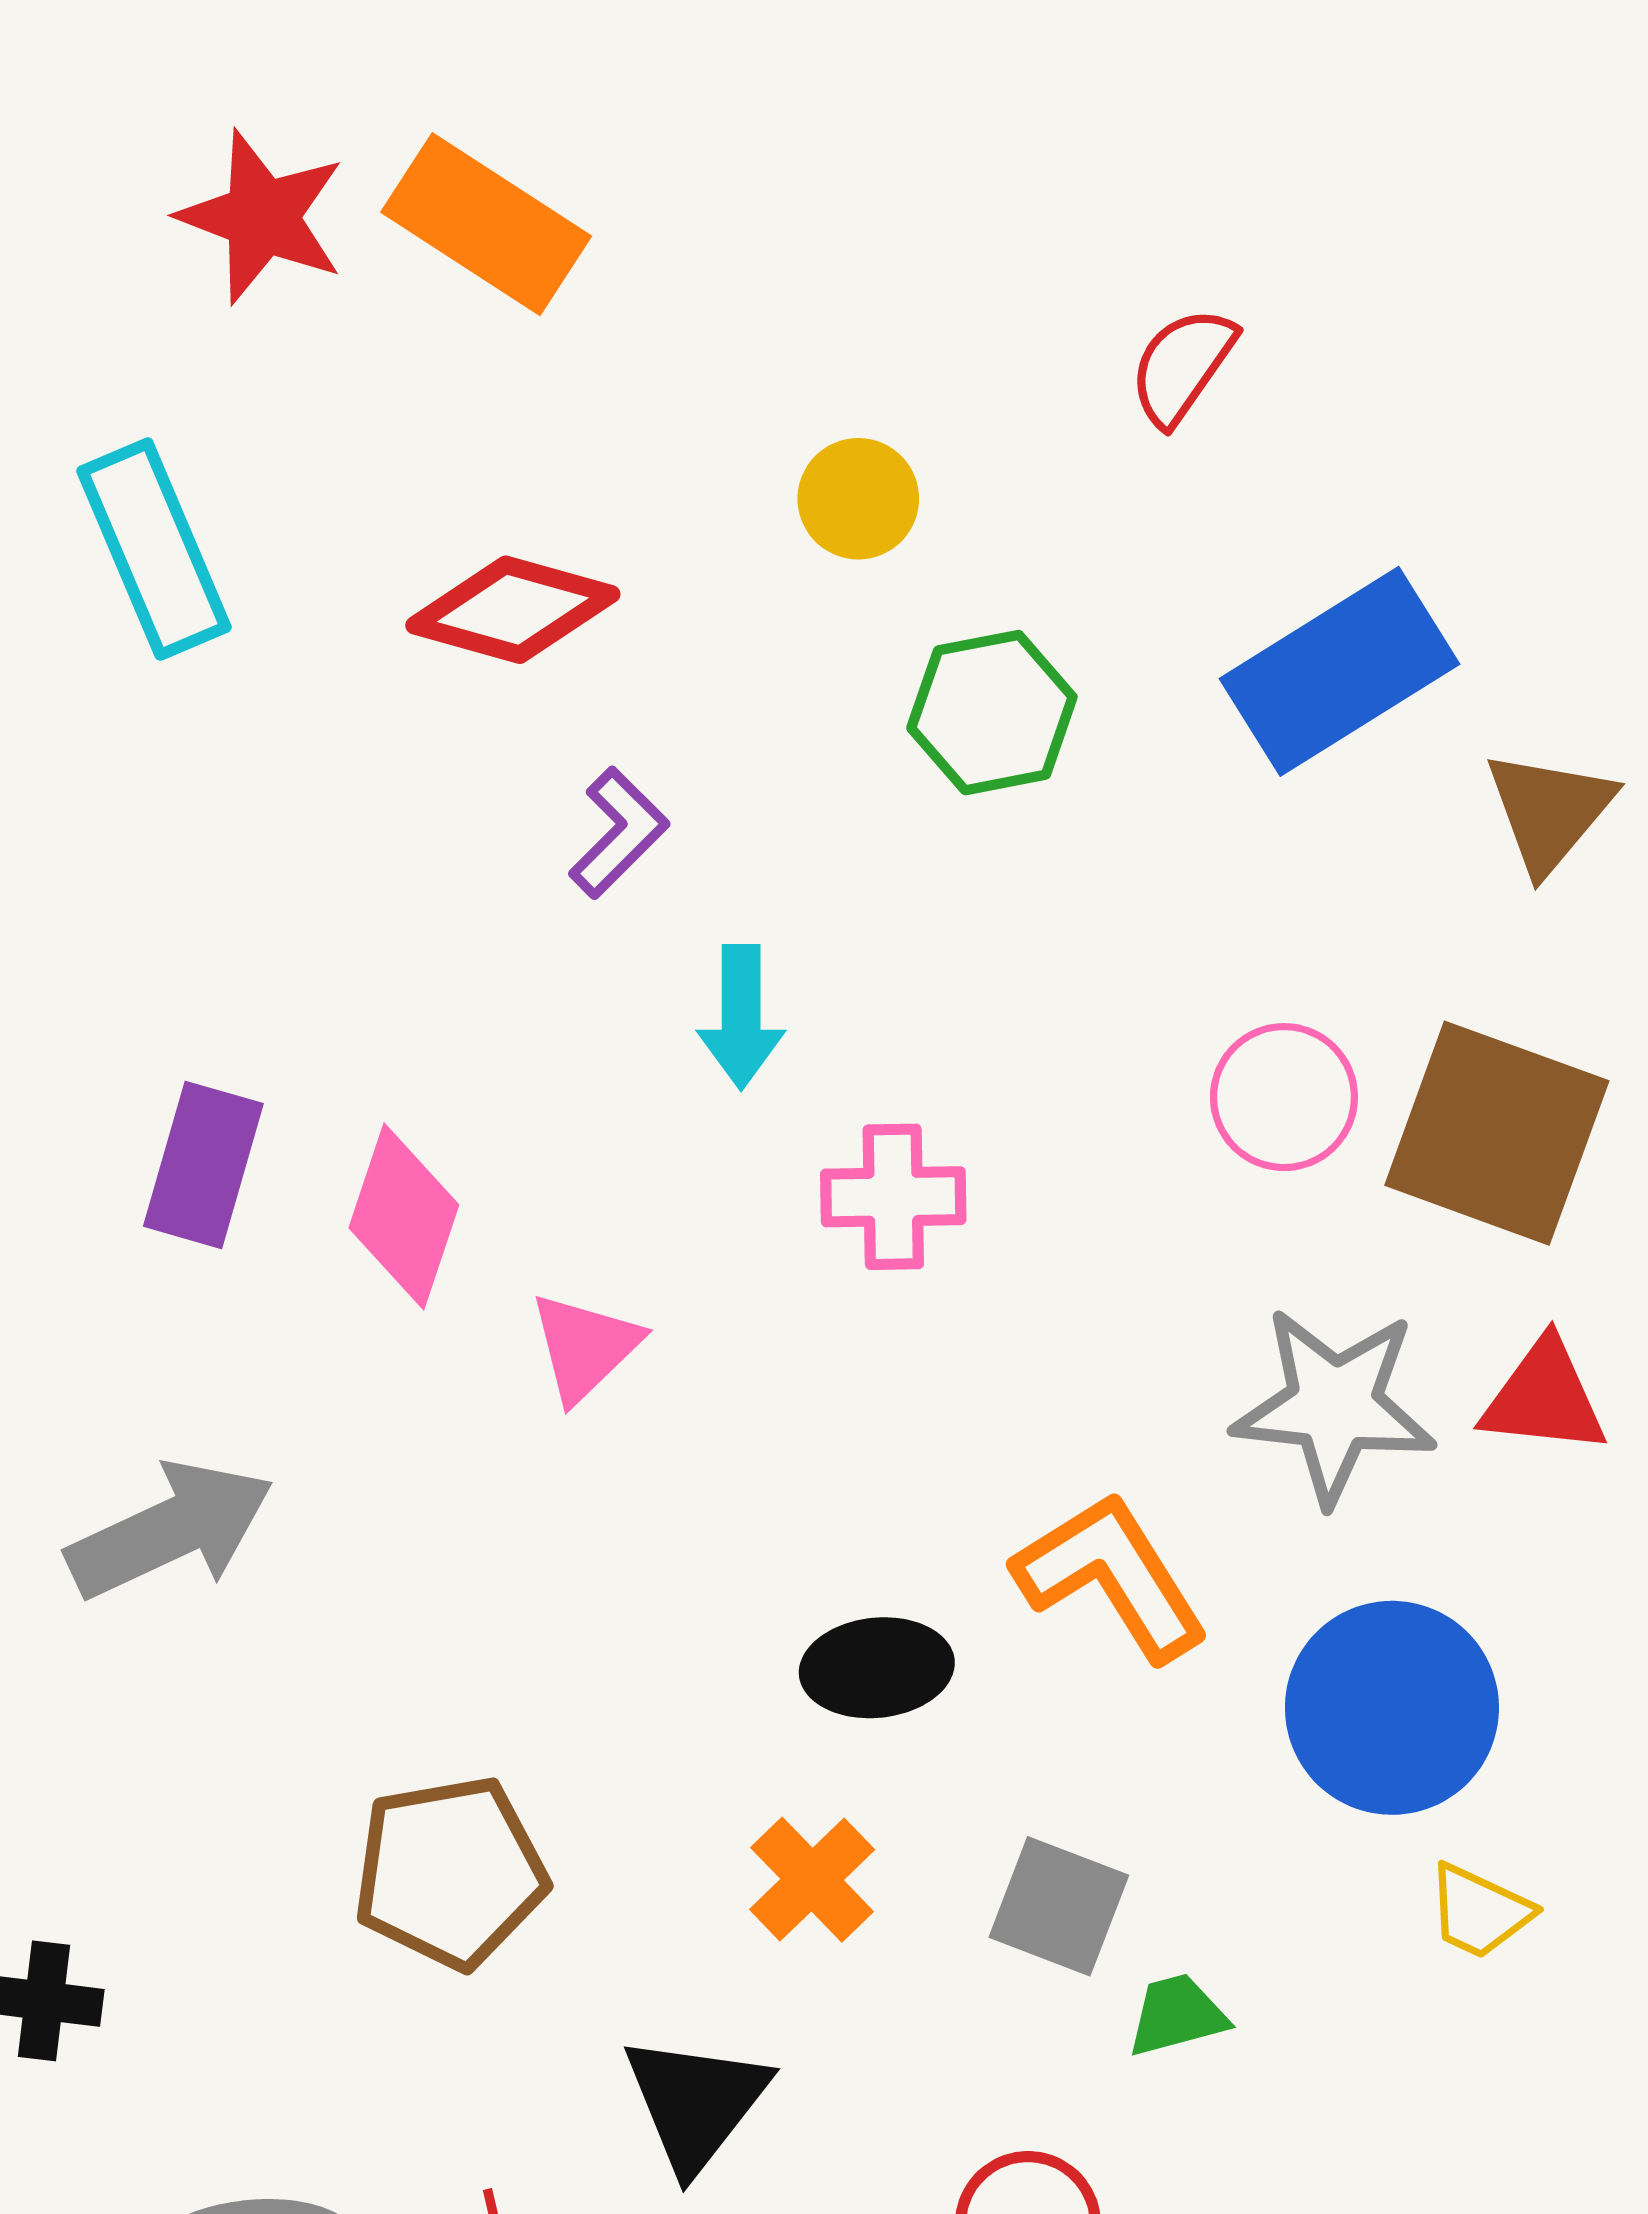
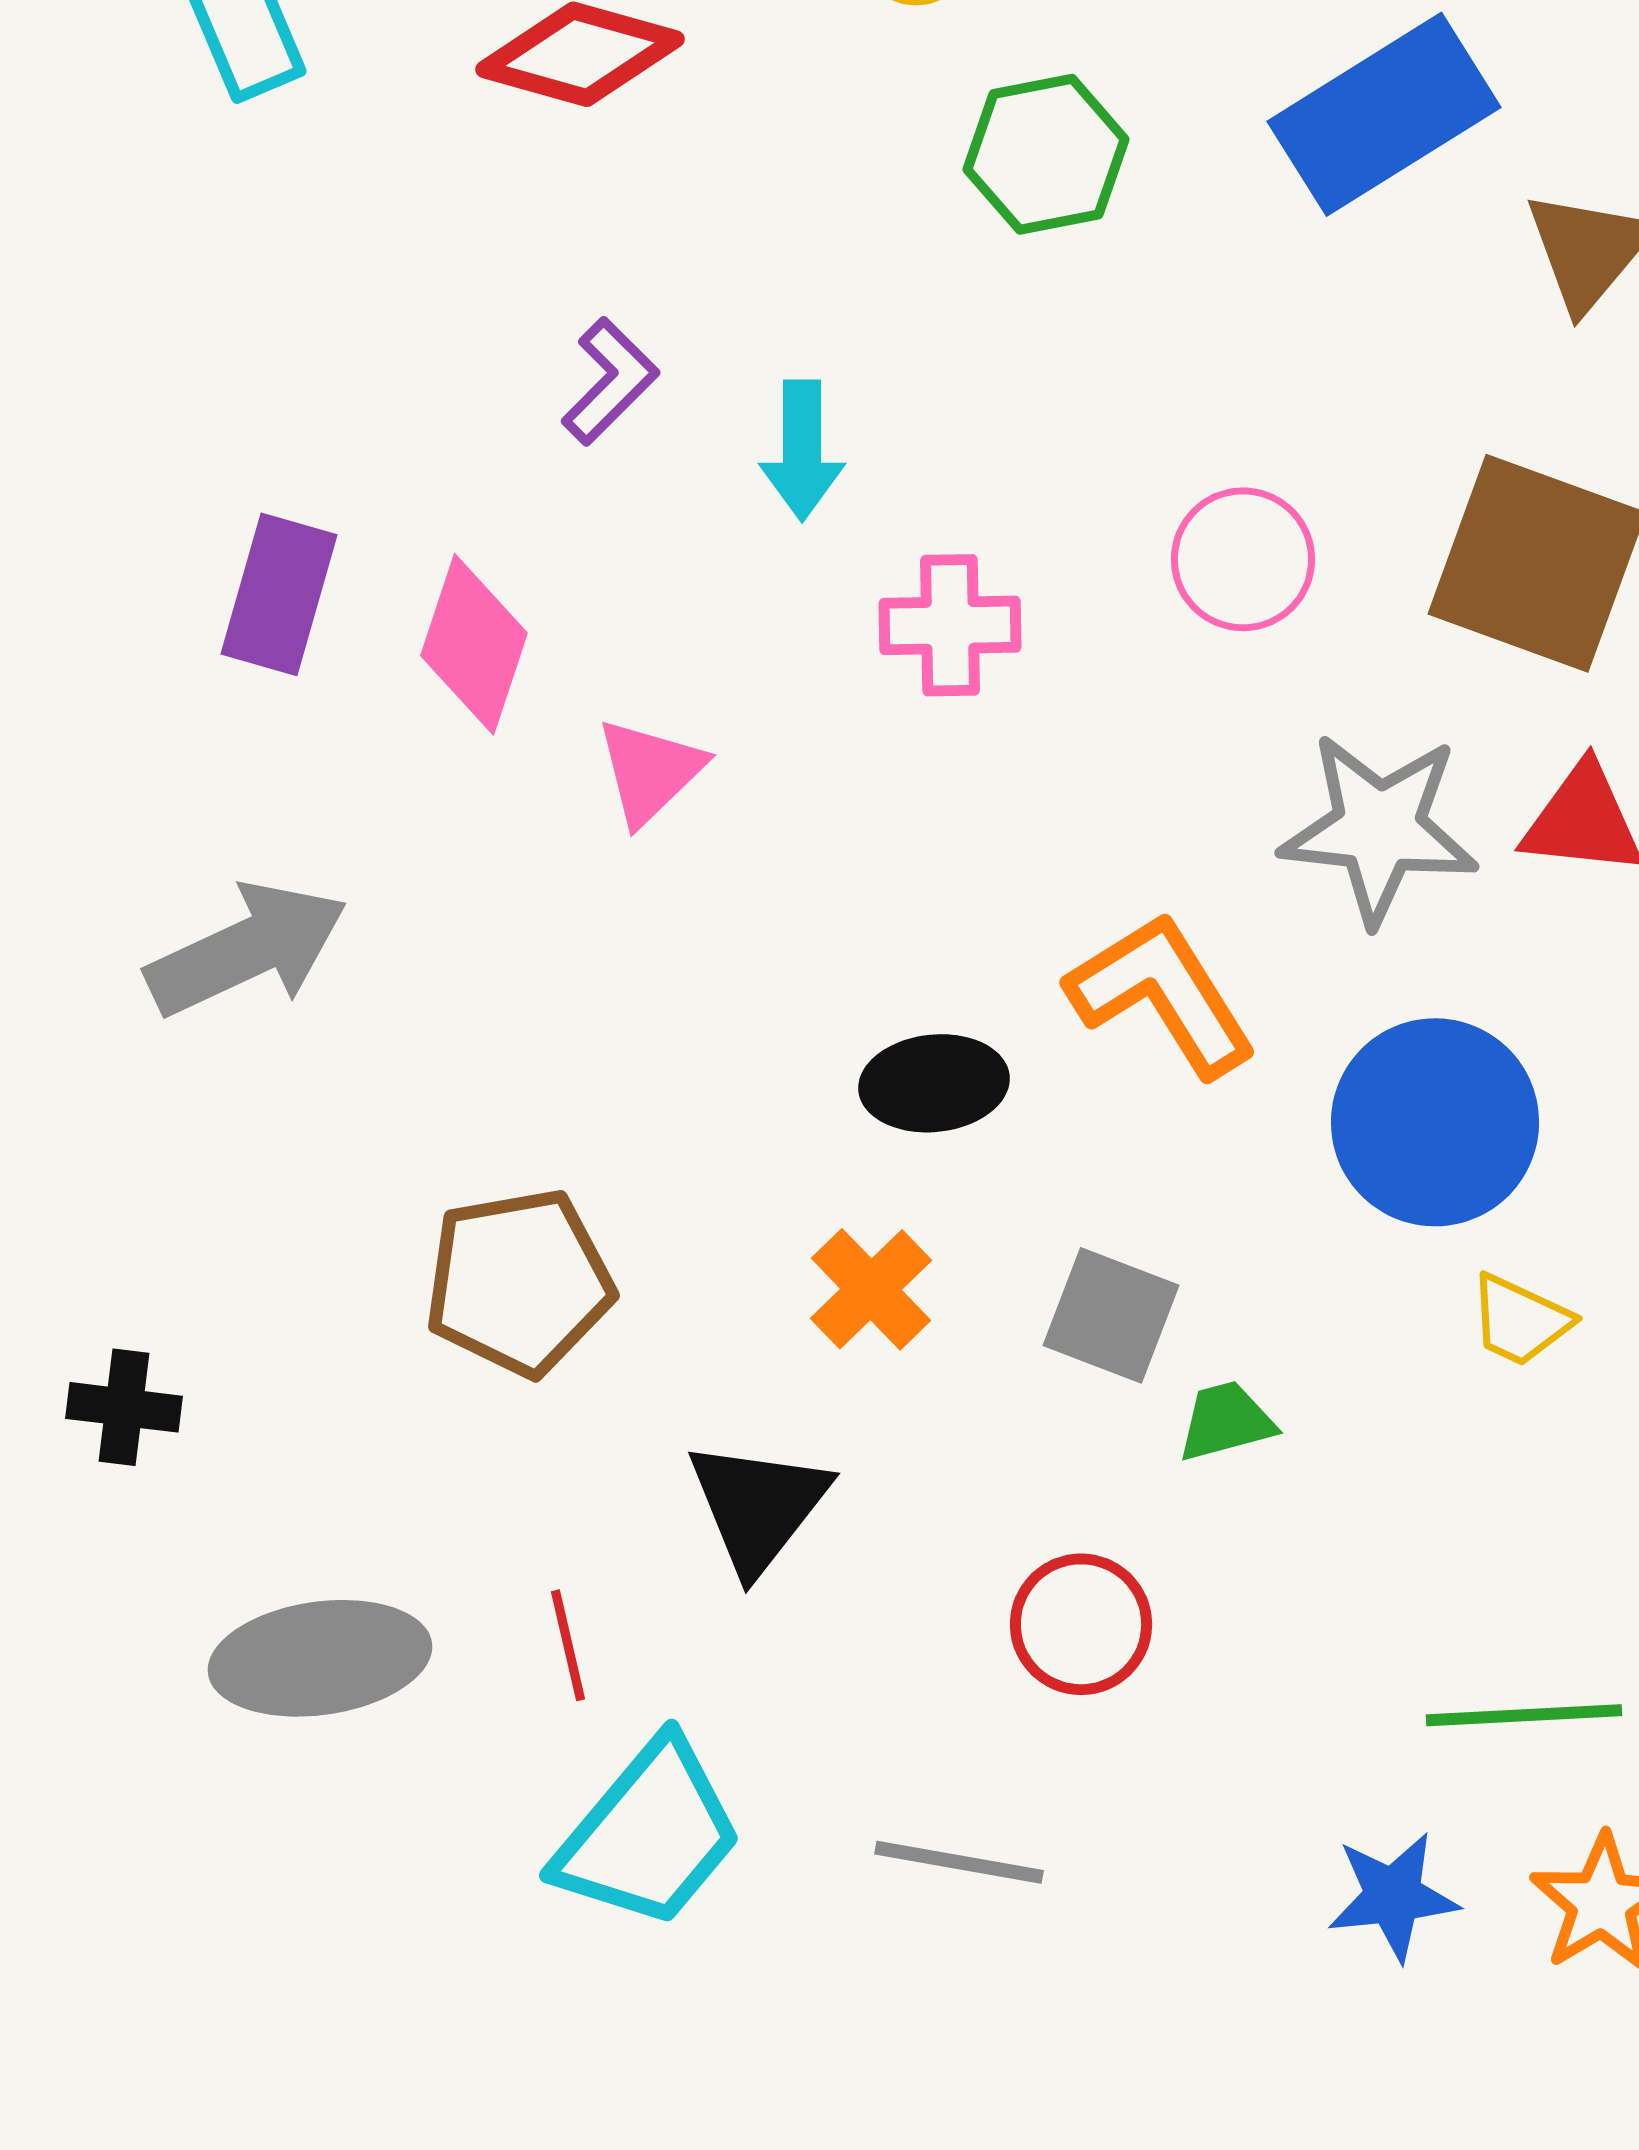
purple L-shape: (619, 833) -> (610, 381), moved
pink circle: (1284, 1097) -> (1243, 559), moved

